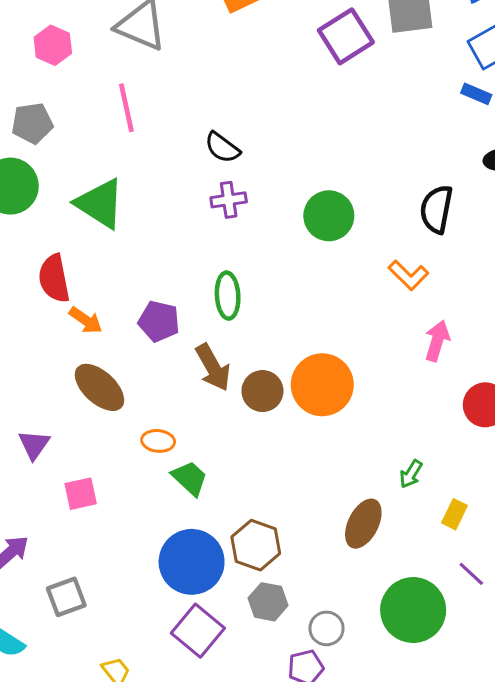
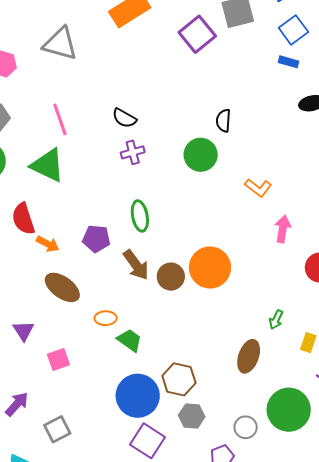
pink line: (126, 108) -> (60, 119), moved
black semicircle: (436, 209) -> (223, 121), moved, size x0.7
gray circle: (327, 628) -> (246, 427), moved

